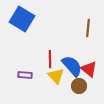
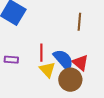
purple rectangle: (25, 75) -> (11, 60), moved
brown circle: (79, 86) -> (70, 80), size x1.5

